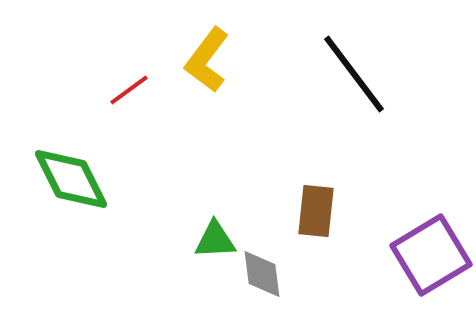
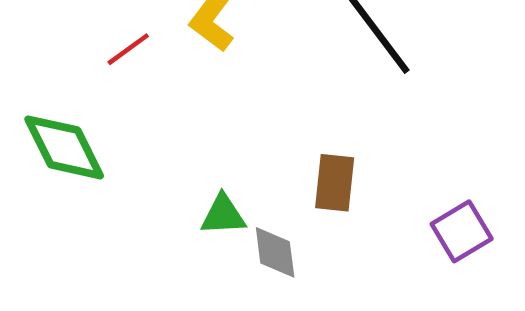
purple square: (431, 255) -> (462, 231), size x0.7

